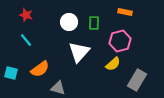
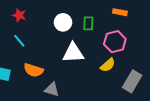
white triangle: (79, 52) -> (73, 53), turned 45
orange semicircle: (40, 69) -> (33, 70), turned 54

